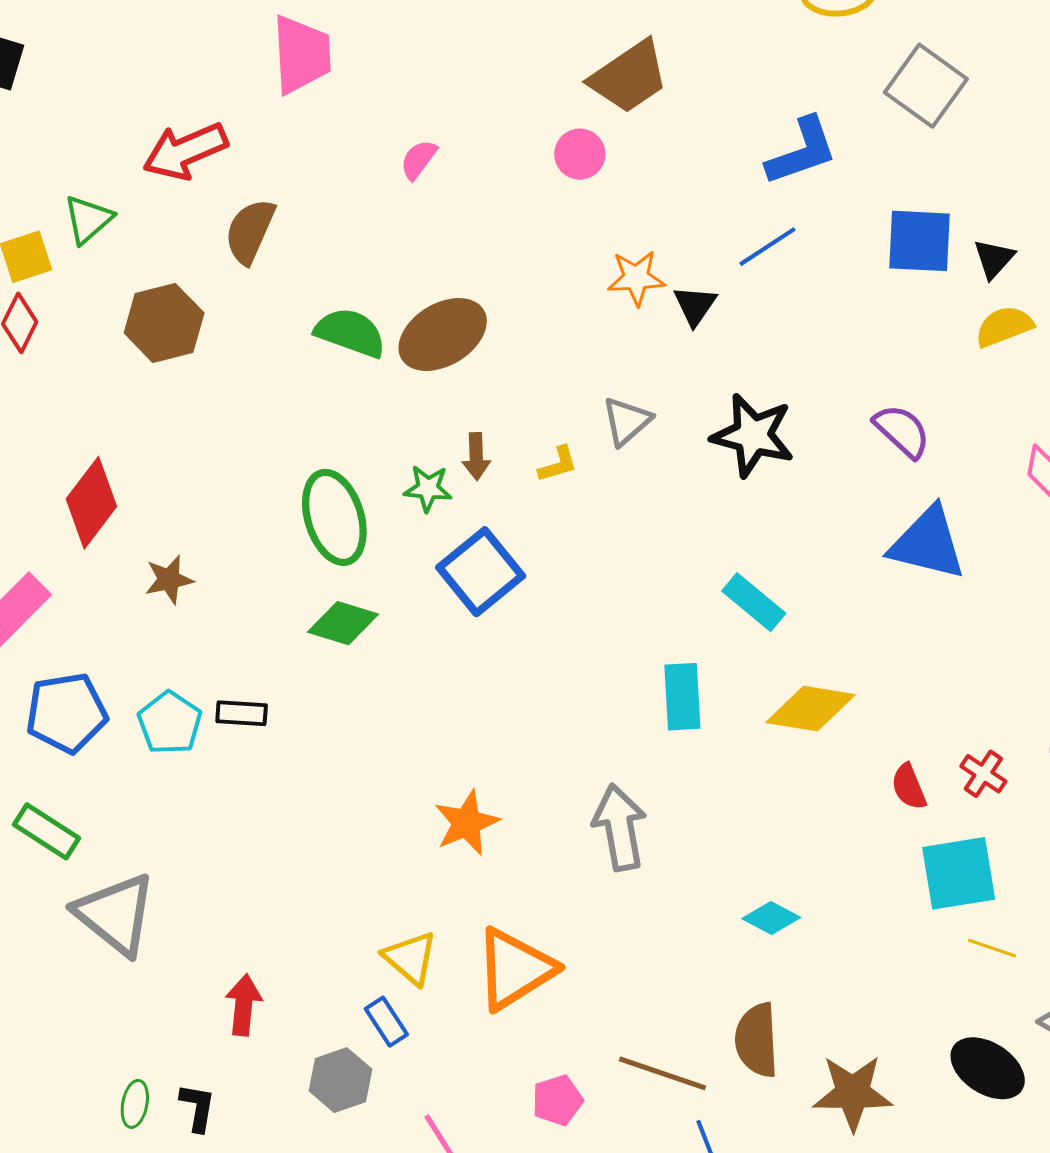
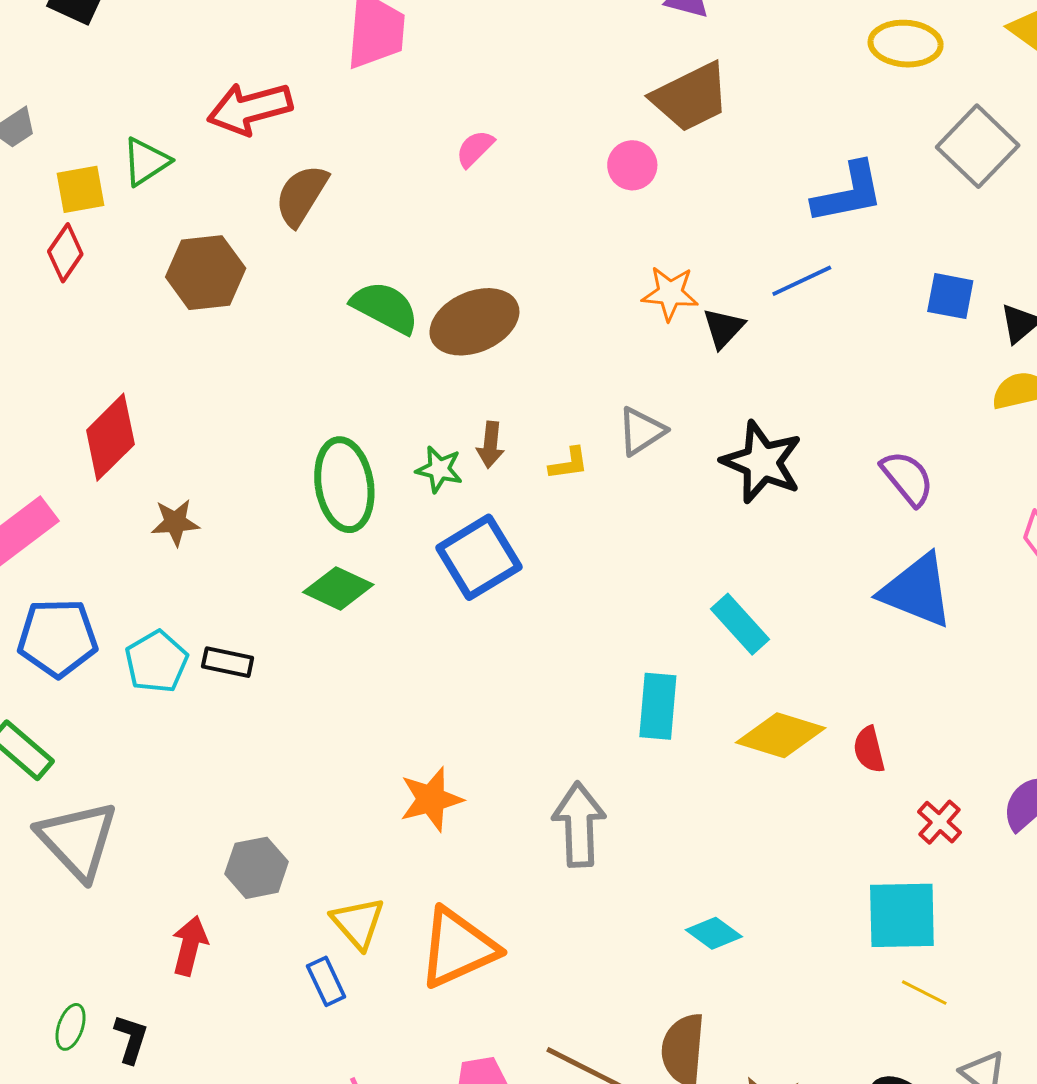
blue square: (920, 241) -> (950, 296), size x0.7
red semicircle: (909, 787) -> (869, 750), moved
gray hexagon: (341, 1080) -> (257, 868), moved

